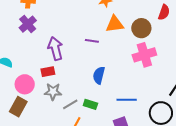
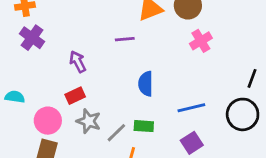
purple arrow: (55, 49) -> (78, 62), size x0.7
pink cross: (144, 55) -> (201, 41), size x0.7
gray star: (53, 92) -> (89, 121), turned 30

